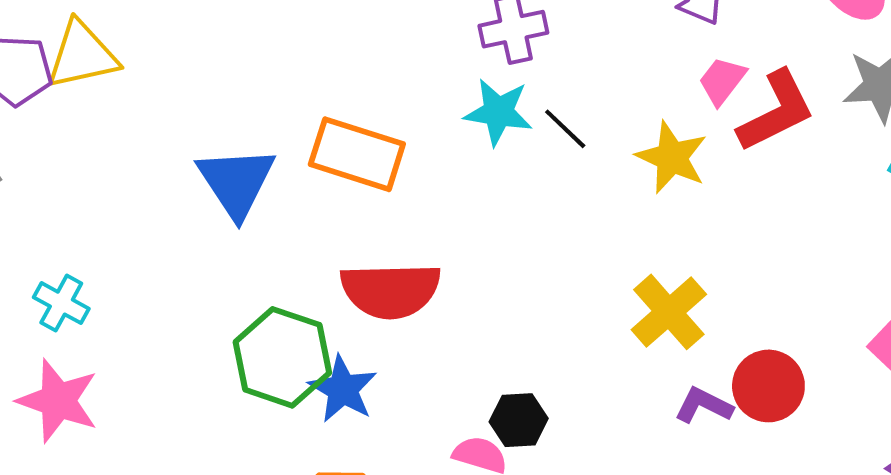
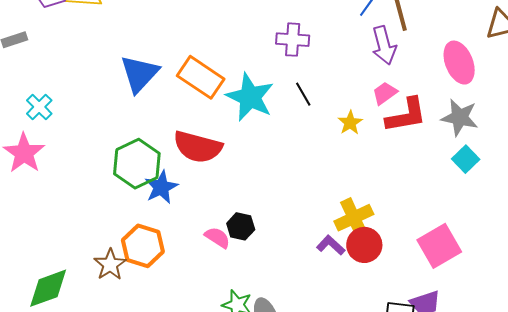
cyan star: (498, 112) -> (250, 97), moved, size x1.4
yellow star: (672, 157) -> (350, 123), size x0.7
yellow cross: (669, 312) -> (354, 218), moved

